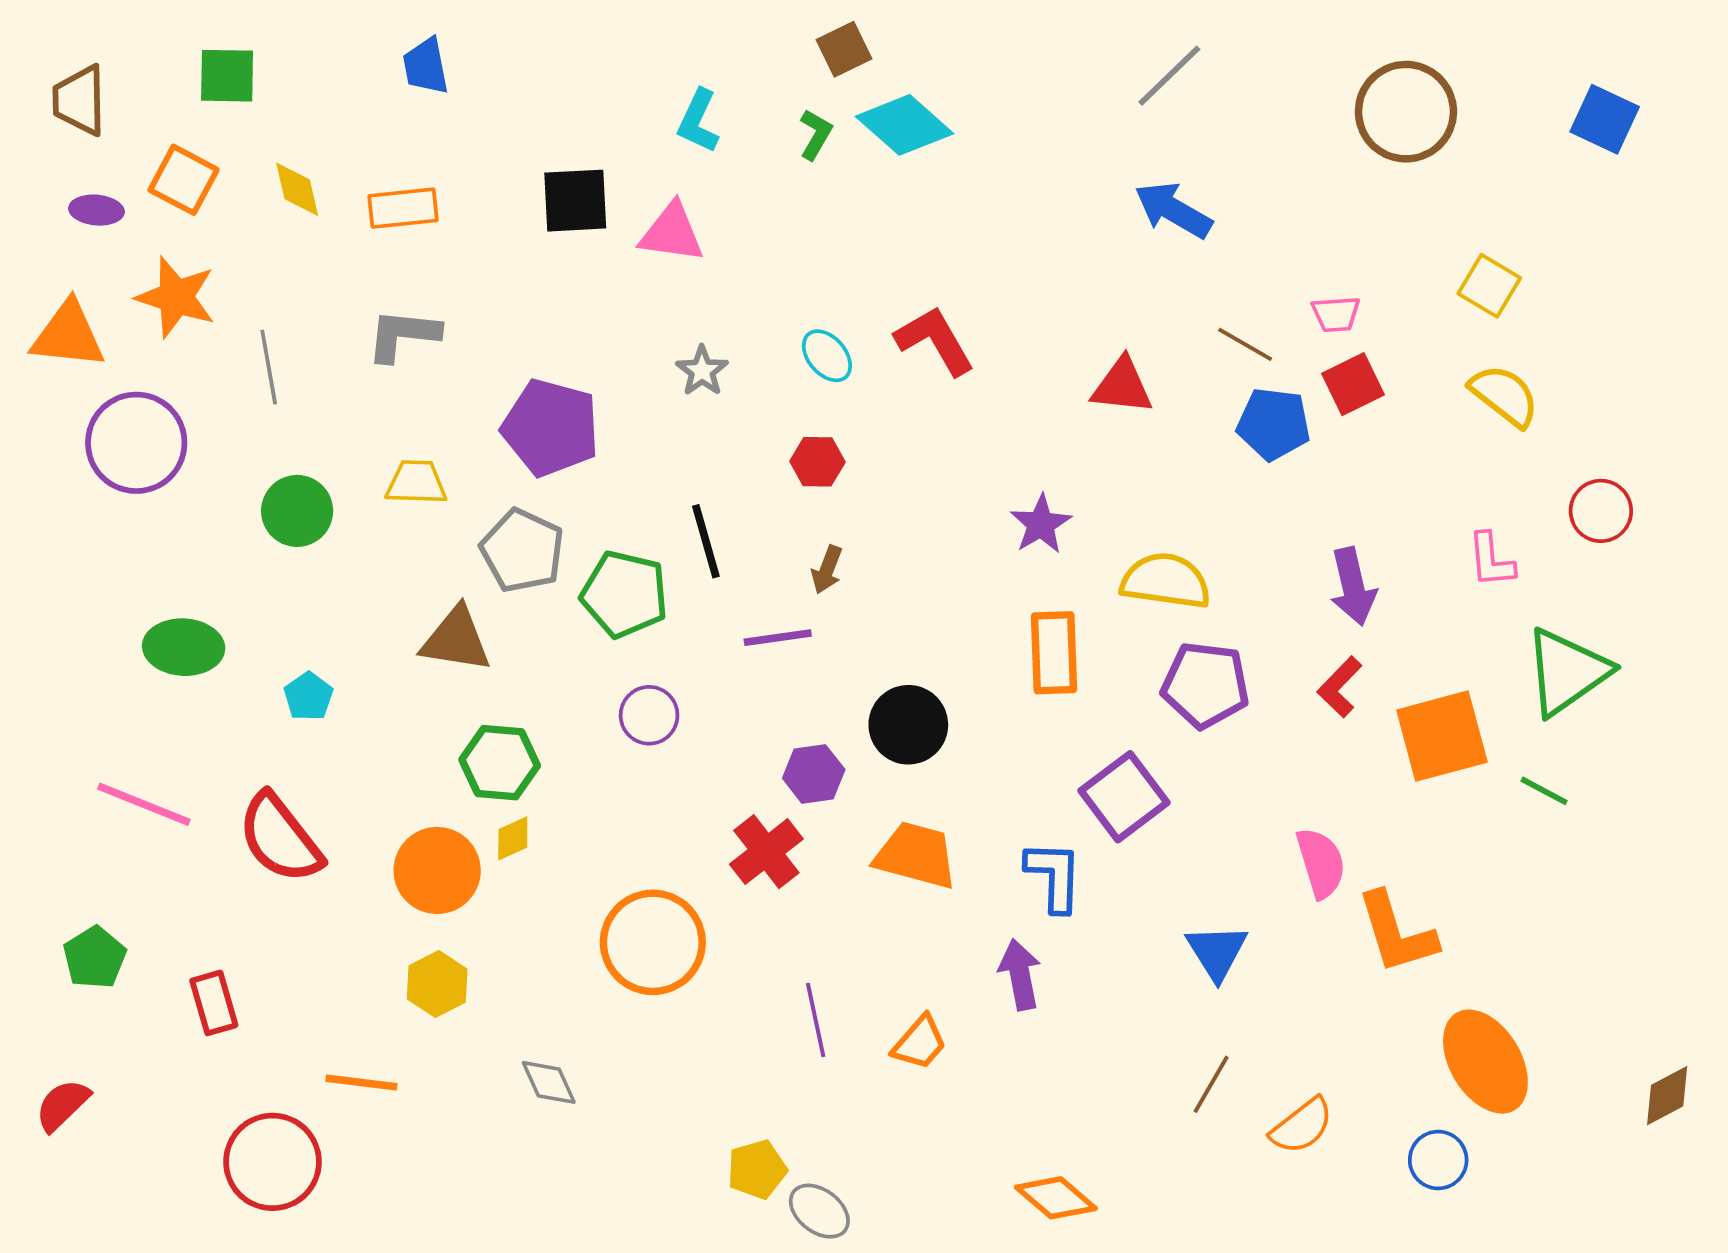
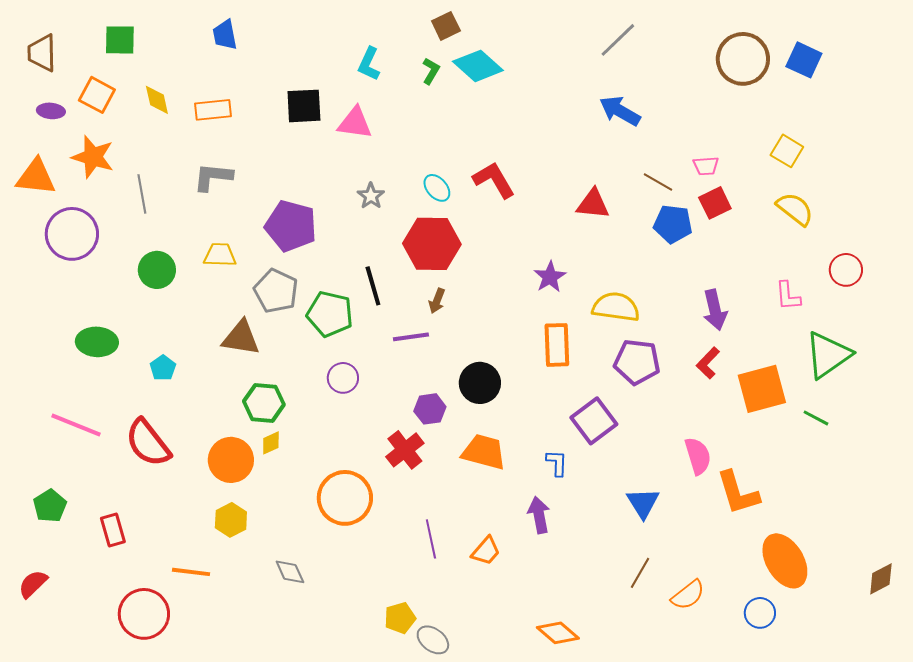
blue square: (1605, 119) -> (804, 60), moved
red hexagon: (817, 462) -> (432, 244), size x2.0
blue L-shape: (1054, 876) -> (557, 463), size x0.7

